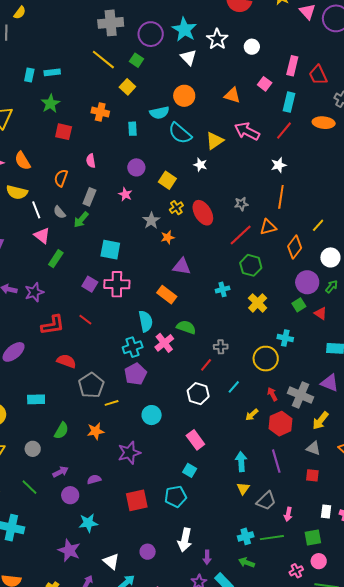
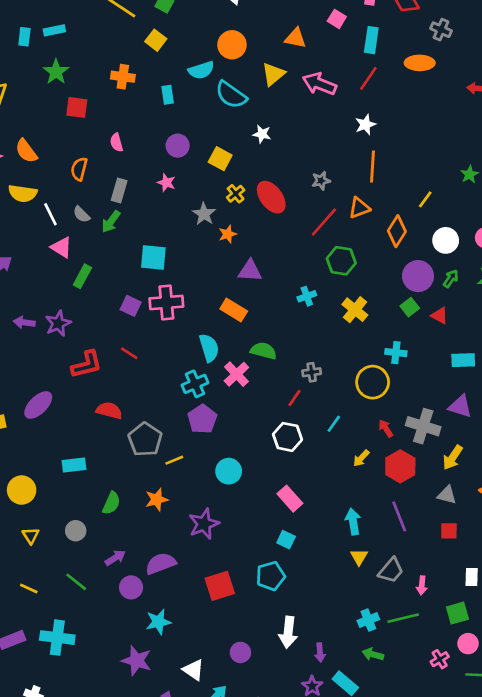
yellow triangle: (215, 141) -> (273, 74), moved
purple semicircle: (94, 479) -> (161, 564), size x1.6

